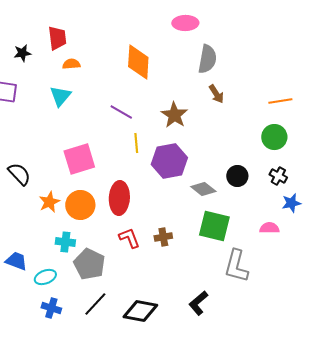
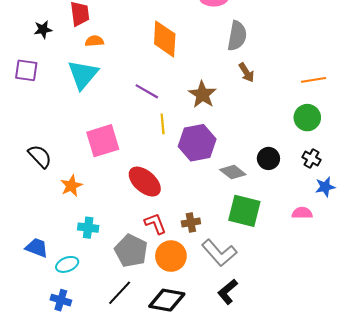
cyan triangle: (60, 96) -> (83, 75), size x1.4
red ellipse: (119, 198) -> (145, 182), turned -52
orange circle: (80, 205) -> (171, 256), moved
gray pentagon: (89, 264) -> (131, 251), moved
gray L-shape: (236, 266) -> (219, 253), moved, turned -56
blue cross: (51, 308) -> (61, 300), moved

